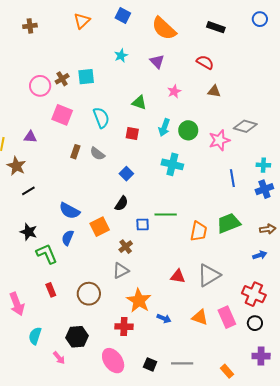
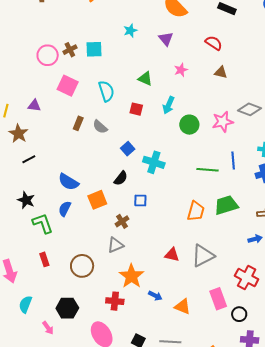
green circle: (188, 130) -> (189, 125), moved
cyan cross: (172, 164) -> (154, 162), moved
green line: (166, 214) -> (207, 170), moved
orange triangle: (200, 317) -> (183, 306), moved
black circle: (255, 323) -> (239, 314), moved

